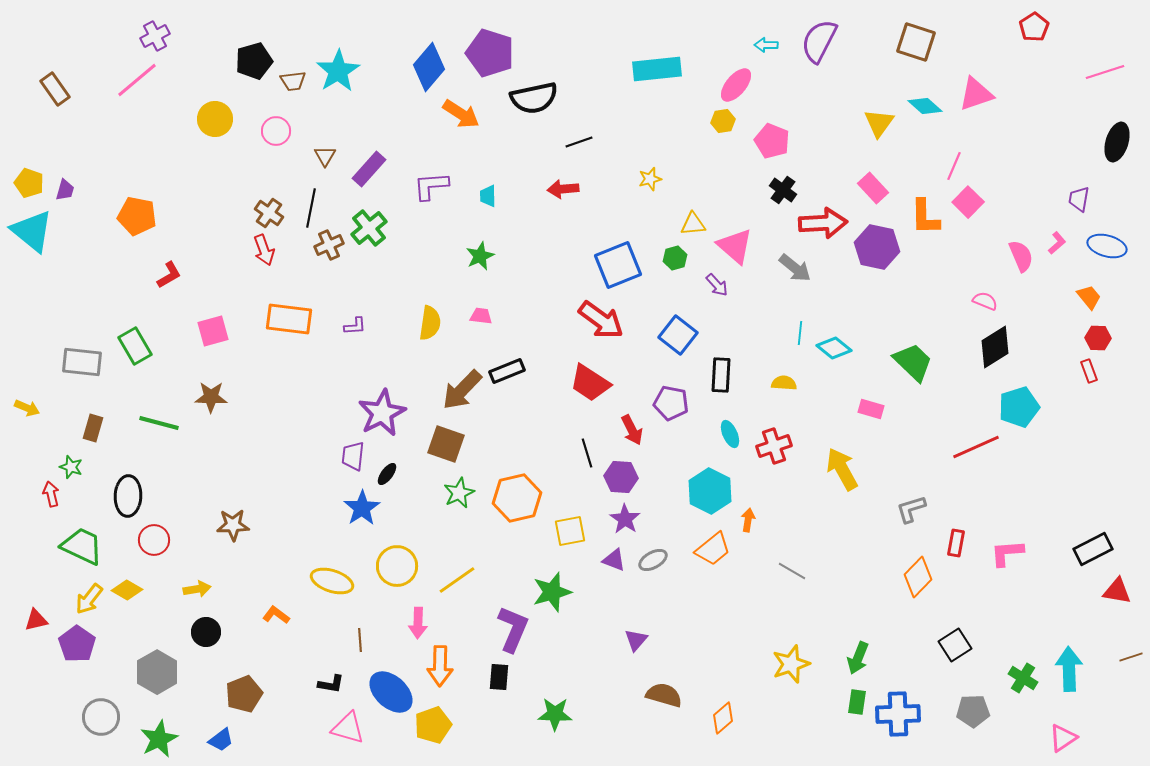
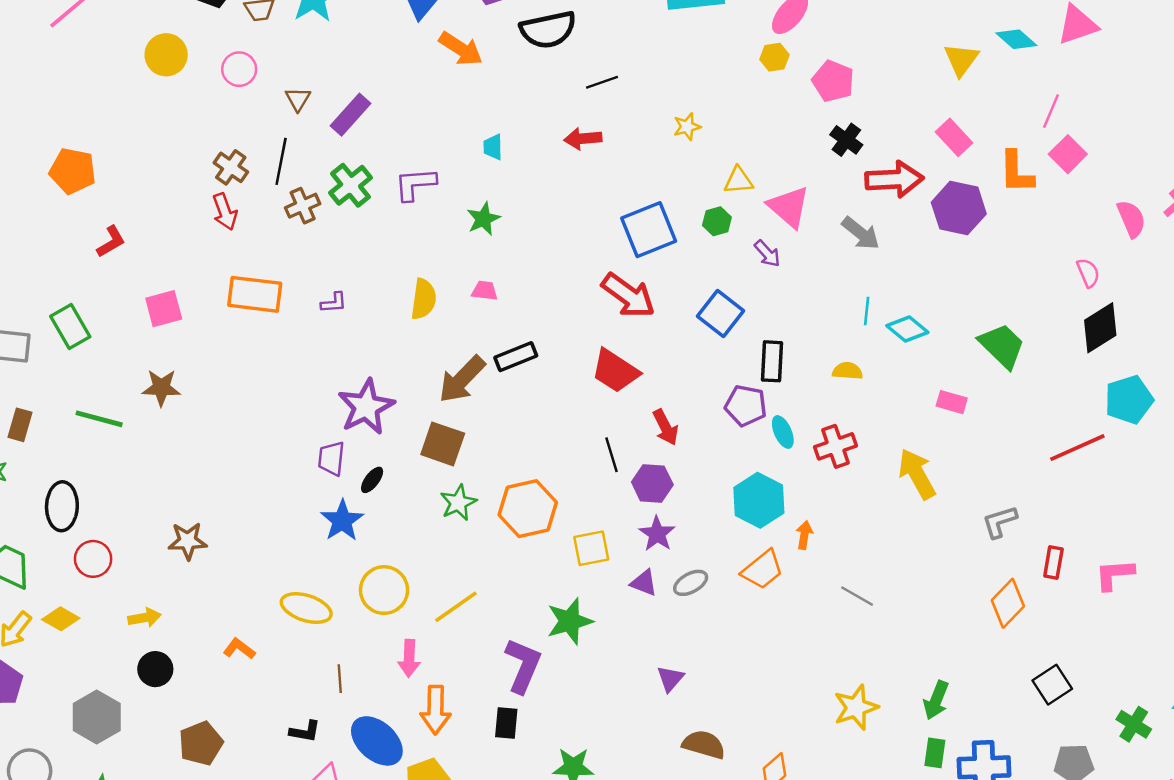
purple L-shape: (431, 186) -> (415, 184), moved
pink semicircle: (985, 301) -> (1088, 273), turned 45
purple pentagon: (671, 403) -> (746, 406), moved

